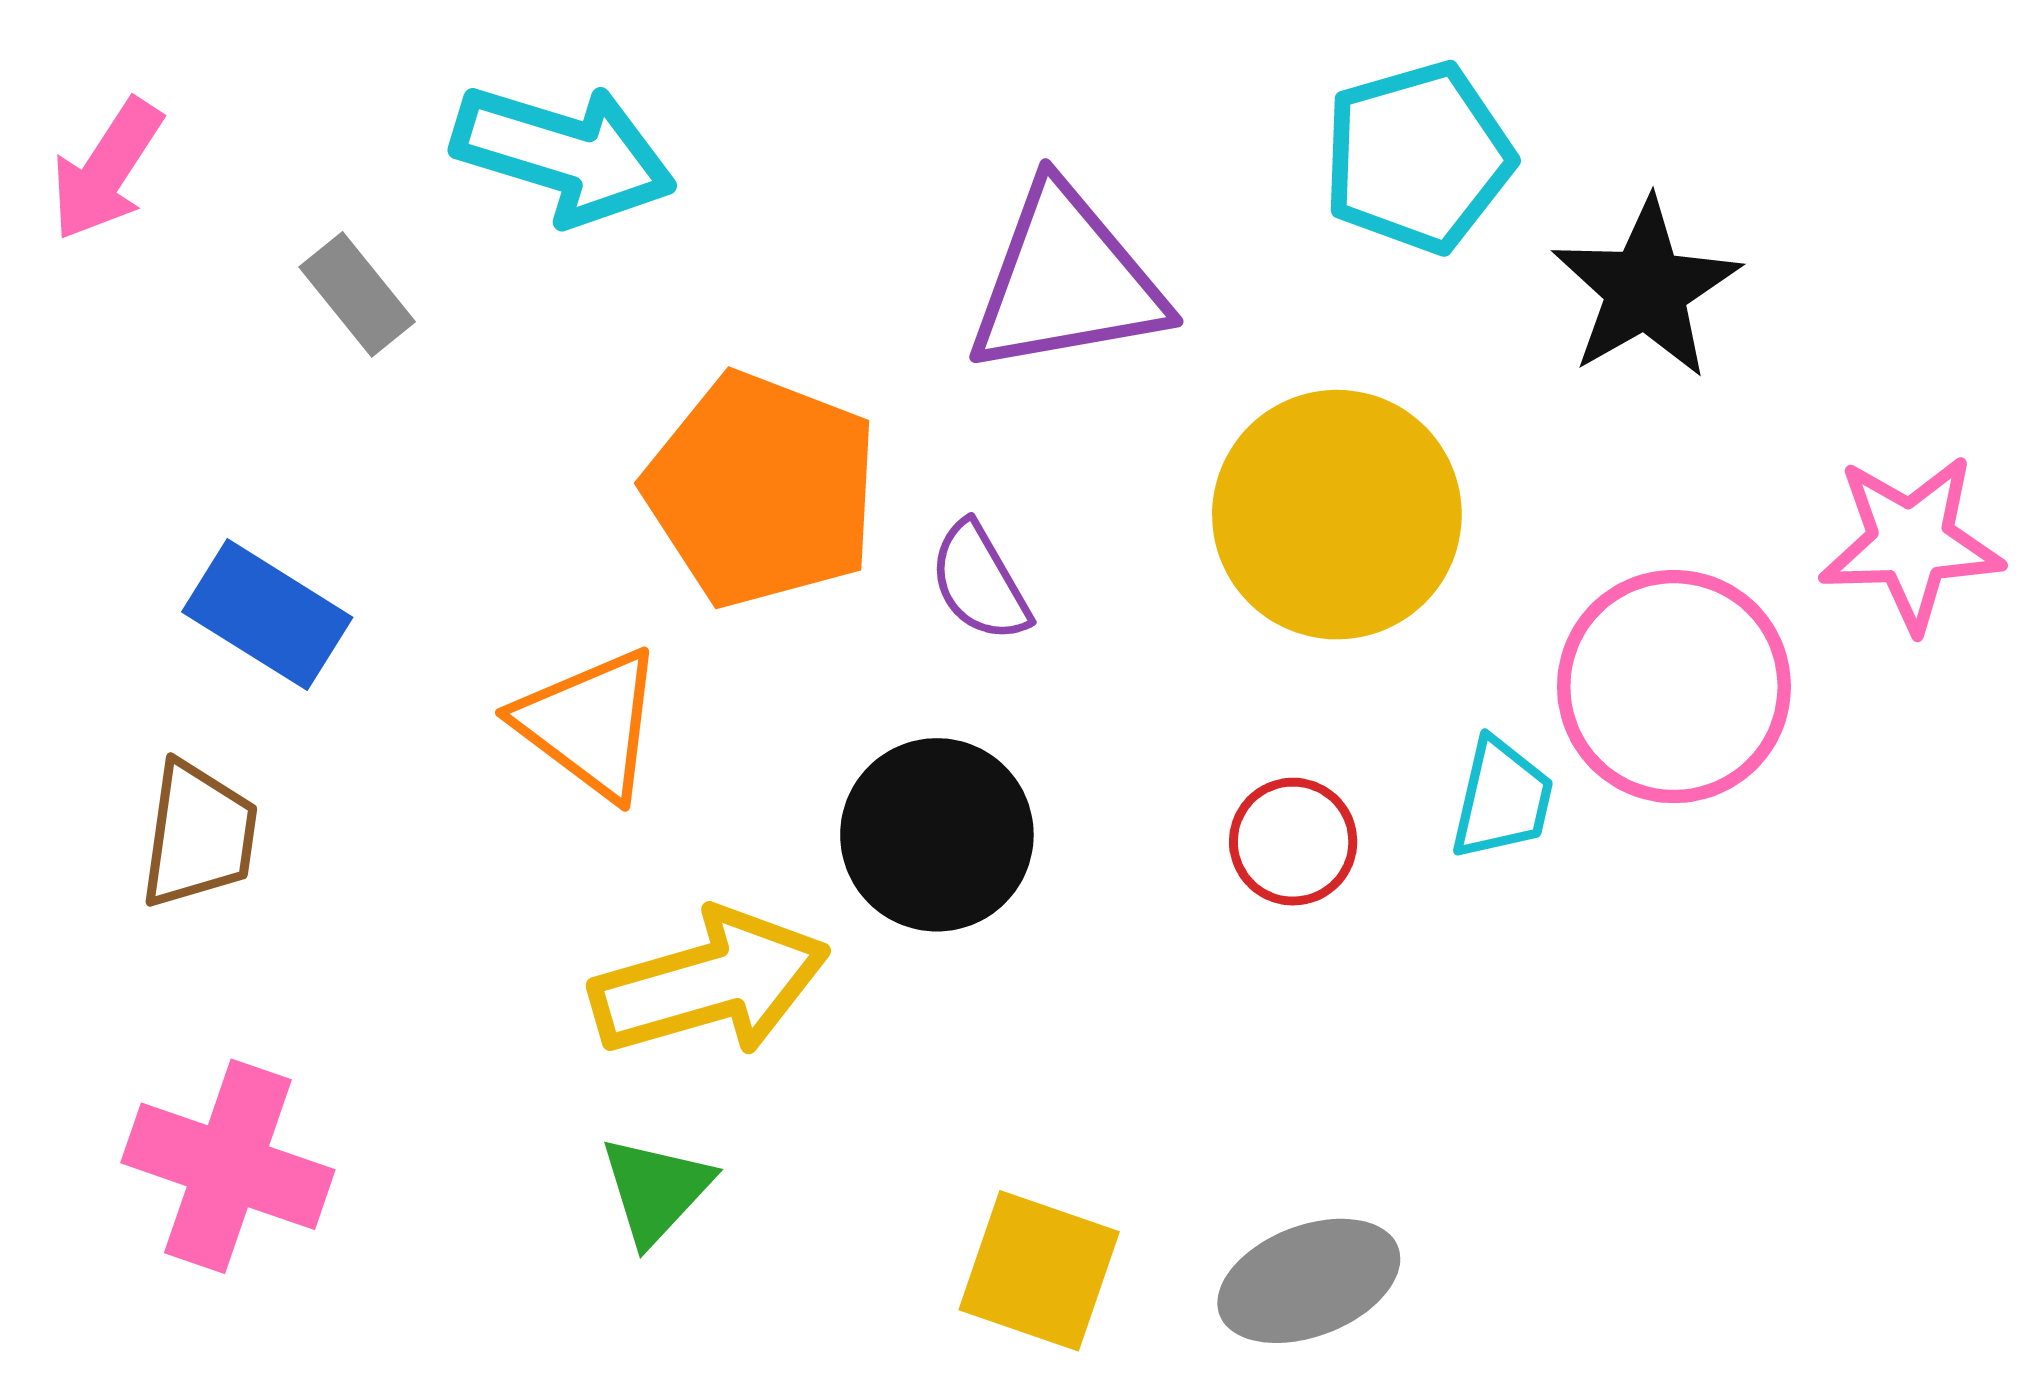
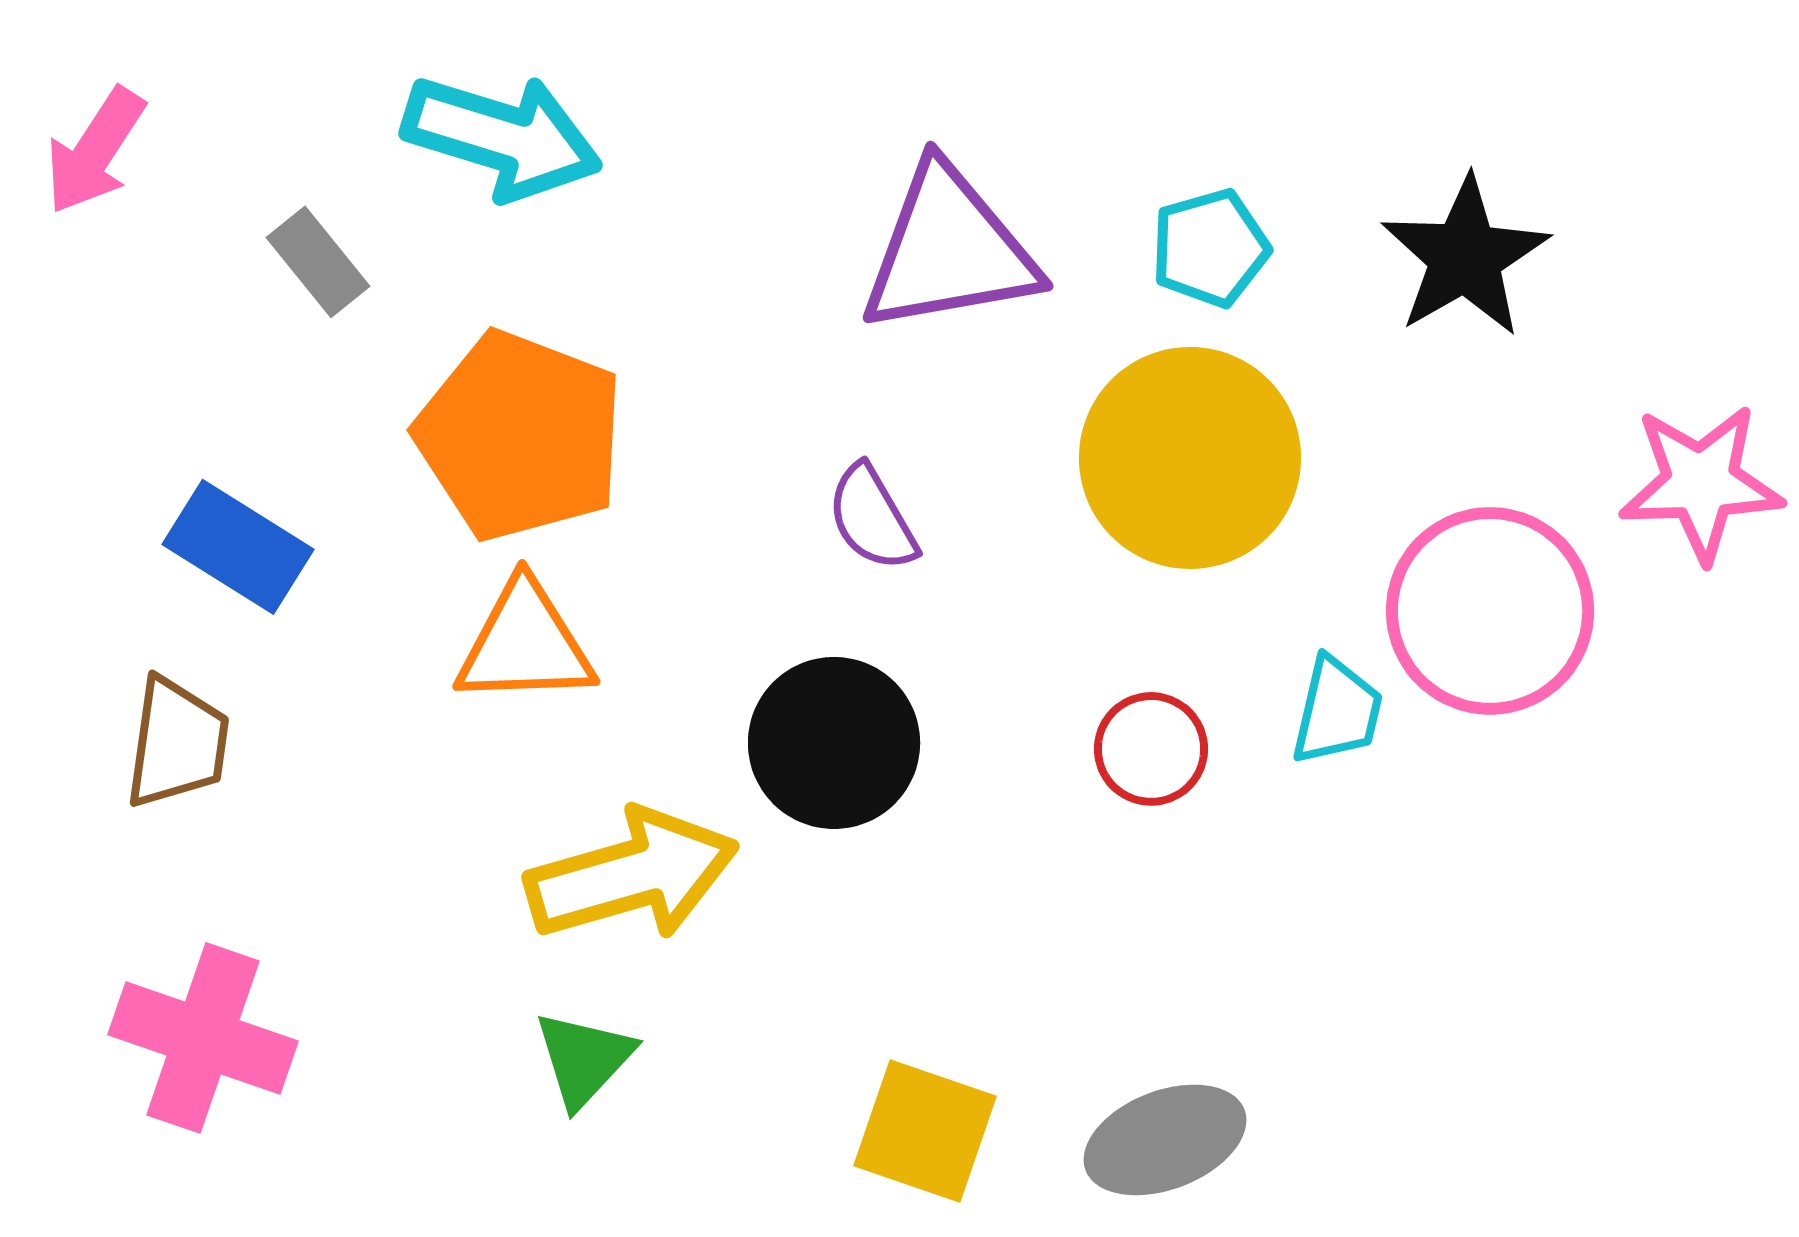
cyan pentagon: (1418, 157) -> (1210, 248), moved, size x0.7
orange pentagon: (762, 490) -> (520, 436), moved
orange triangle: (590, 724) -> (525, 644), turned -39

